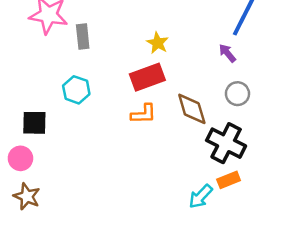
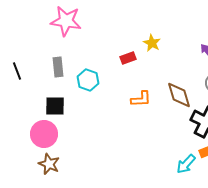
gray rectangle: (83, 37) -> (58, 67), moved
red rectangle: (147, 77) -> (128, 58), moved, size x0.6
pink circle: (20, 158) -> (44, 134), size x1.4

